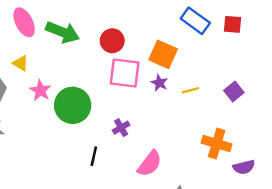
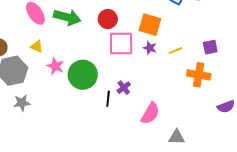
purple square: (234, 91) -> (210, 47), turned 35
orange cross: (217, 144) -> (199, 75), moved
black line: (94, 156) -> (108, 99), moved

